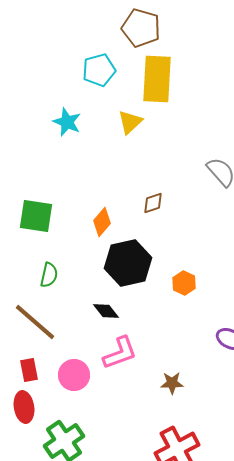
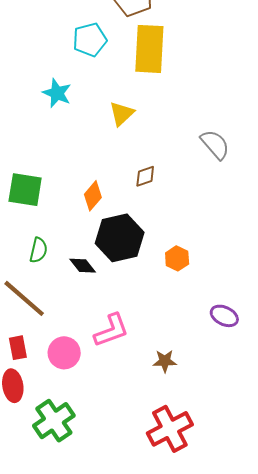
yellow triangle: (130, 122) -> (122, 114), moved
black diamond: (106, 311) -> (83, 266), moved

